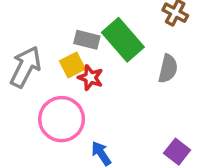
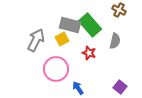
gray rectangle: (87, 40) -> (70, 25), size x1.5
red star: (90, 78) -> (89, 53), moved

